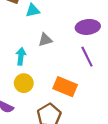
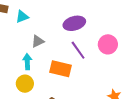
cyan arrow: (21, 56) -> (27, 62), moved
orange rectangle: (65, 87) -> (60, 69), moved

